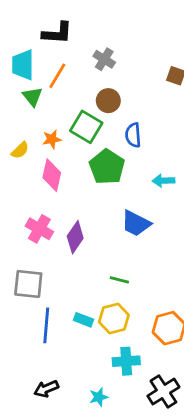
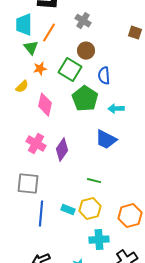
orange star: (52, 139) -> (40, 69), moved
cyan arrow: (163, 181) -> (116, 109), moved

